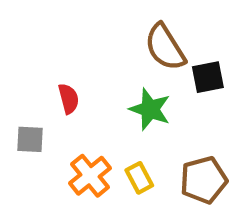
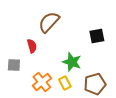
brown semicircle: (165, 47) -> (49, 22), moved, turned 75
green star: (150, 109) -> (72, 62), moved

